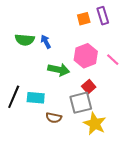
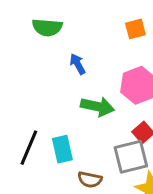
green semicircle: (25, 40) -> (47, 27), moved
cyan rectangle: (36, 98) -> (62, 149), turned 72

